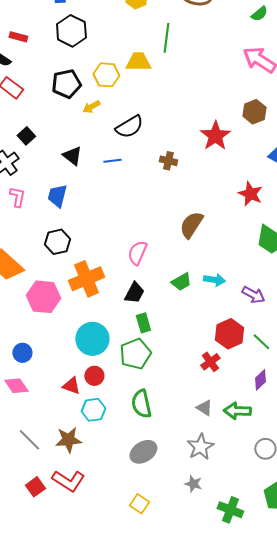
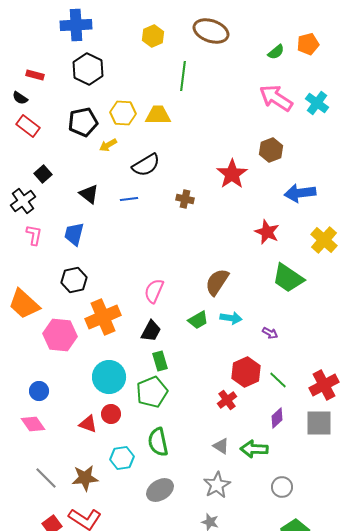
yellow trapezoid: (138, 62) -> (158, 115), moved
brown semicircle: (191, 225) -> (217, 282), moved
purple arrow: (253, 295) -> (270, 333), size x0.7
cyan hexagon: (93, 410) -> (122, 458), moved

